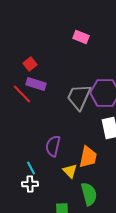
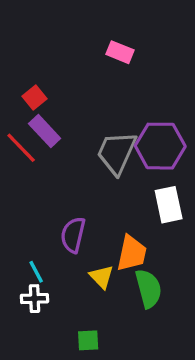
purple rectangle: (36, 84) -> (45, 131), turned 30
green semicircle: (89, 194) -> (148, 288), moved

